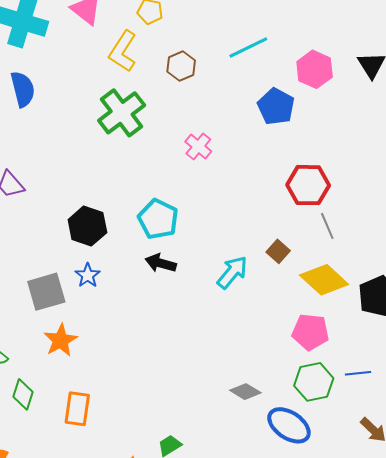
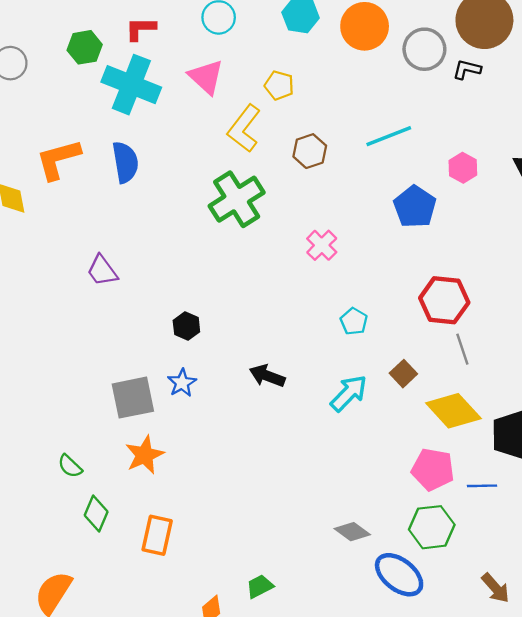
pink hexagon: (315, 69) -> (463, 168), size x0.7
cyan pentagon: (158, 219) -> (354, 321), moved, size x0.6
black hexagon: (87, 226) -> (186, 326), size x0.6
blue line: (358, 373) -> (482, 486), moved

